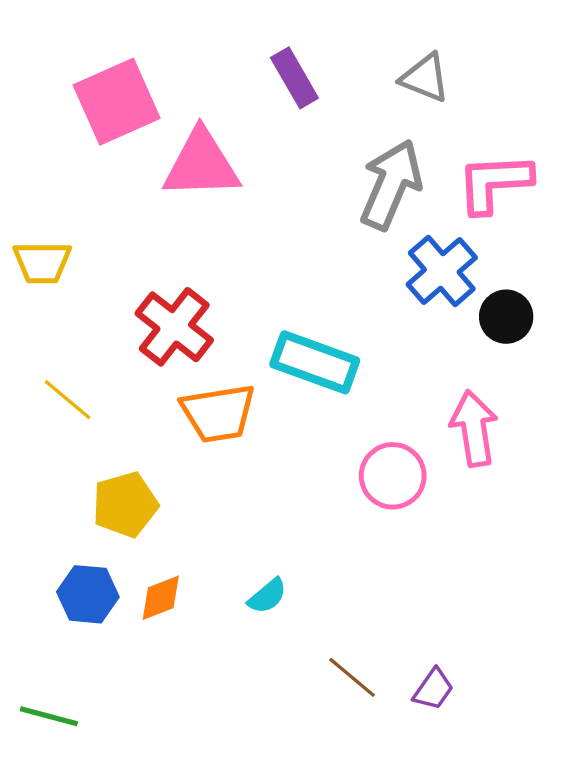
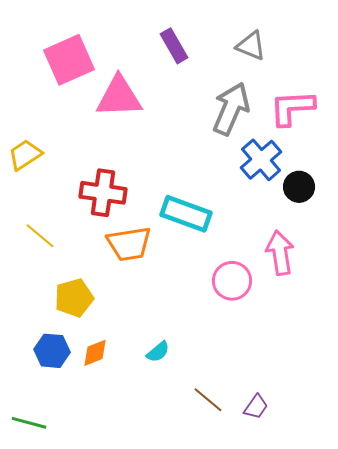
yellow trapezoid: (42, 262) -> (25, 155), turned 147
red cross: (174, 327) -> (103, 193), turned -30

